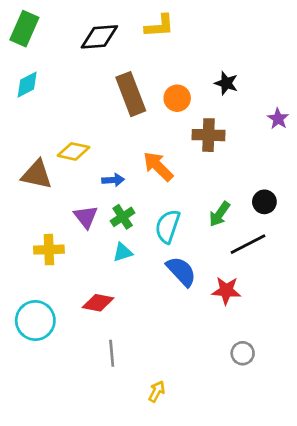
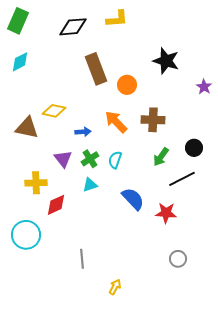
black star: (226, 83) -> (166, 61), size x1.5
orange circle: (177, 98) -> (127, 85), moved
brown cross: (209, 135) -> (153, 120), moved
cyan semicircle: (168, 226) -> (115, 160), moved, size x0.7
red diamond: (98, 303) -> (56, 205), moved, turned -35

